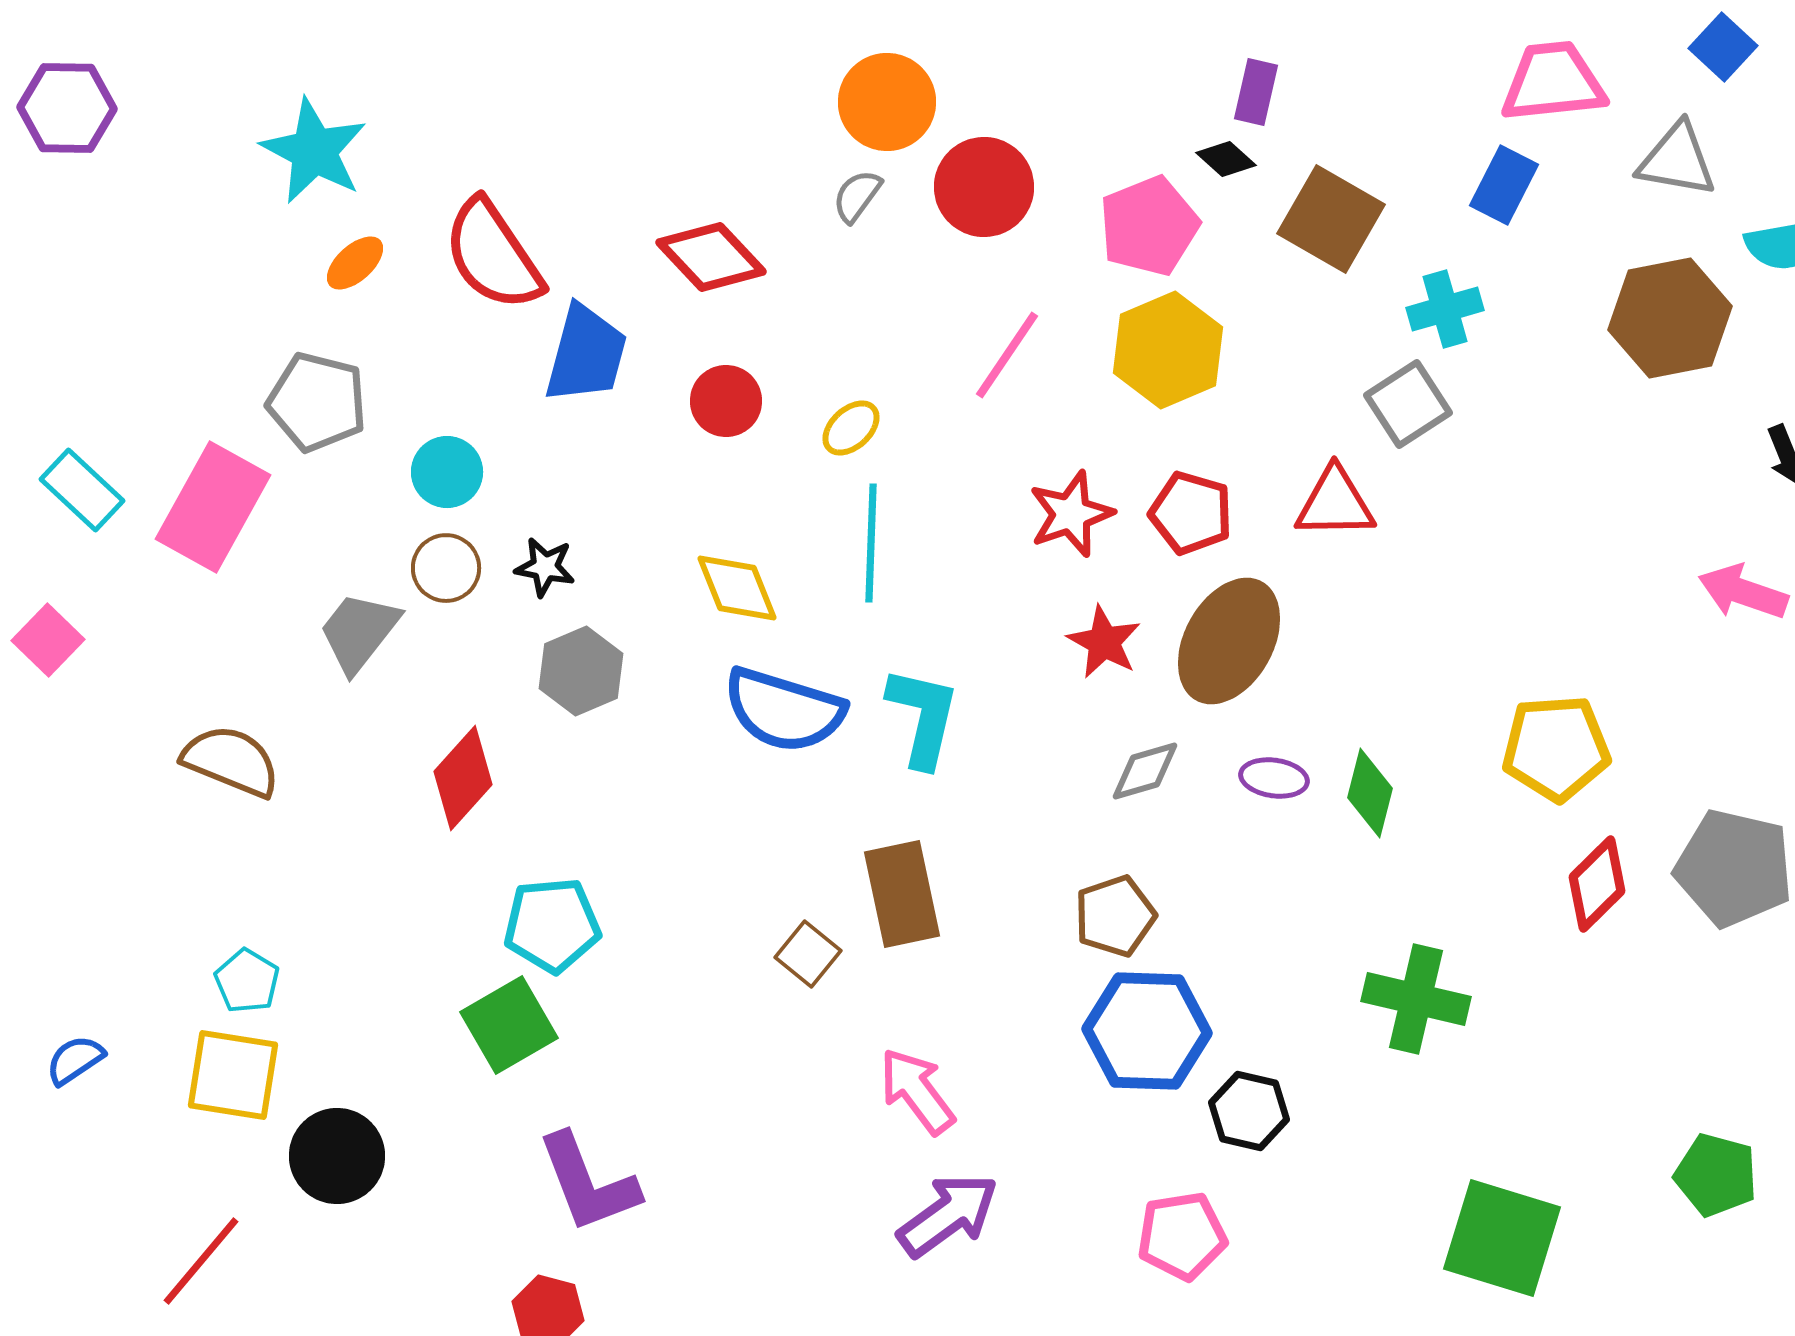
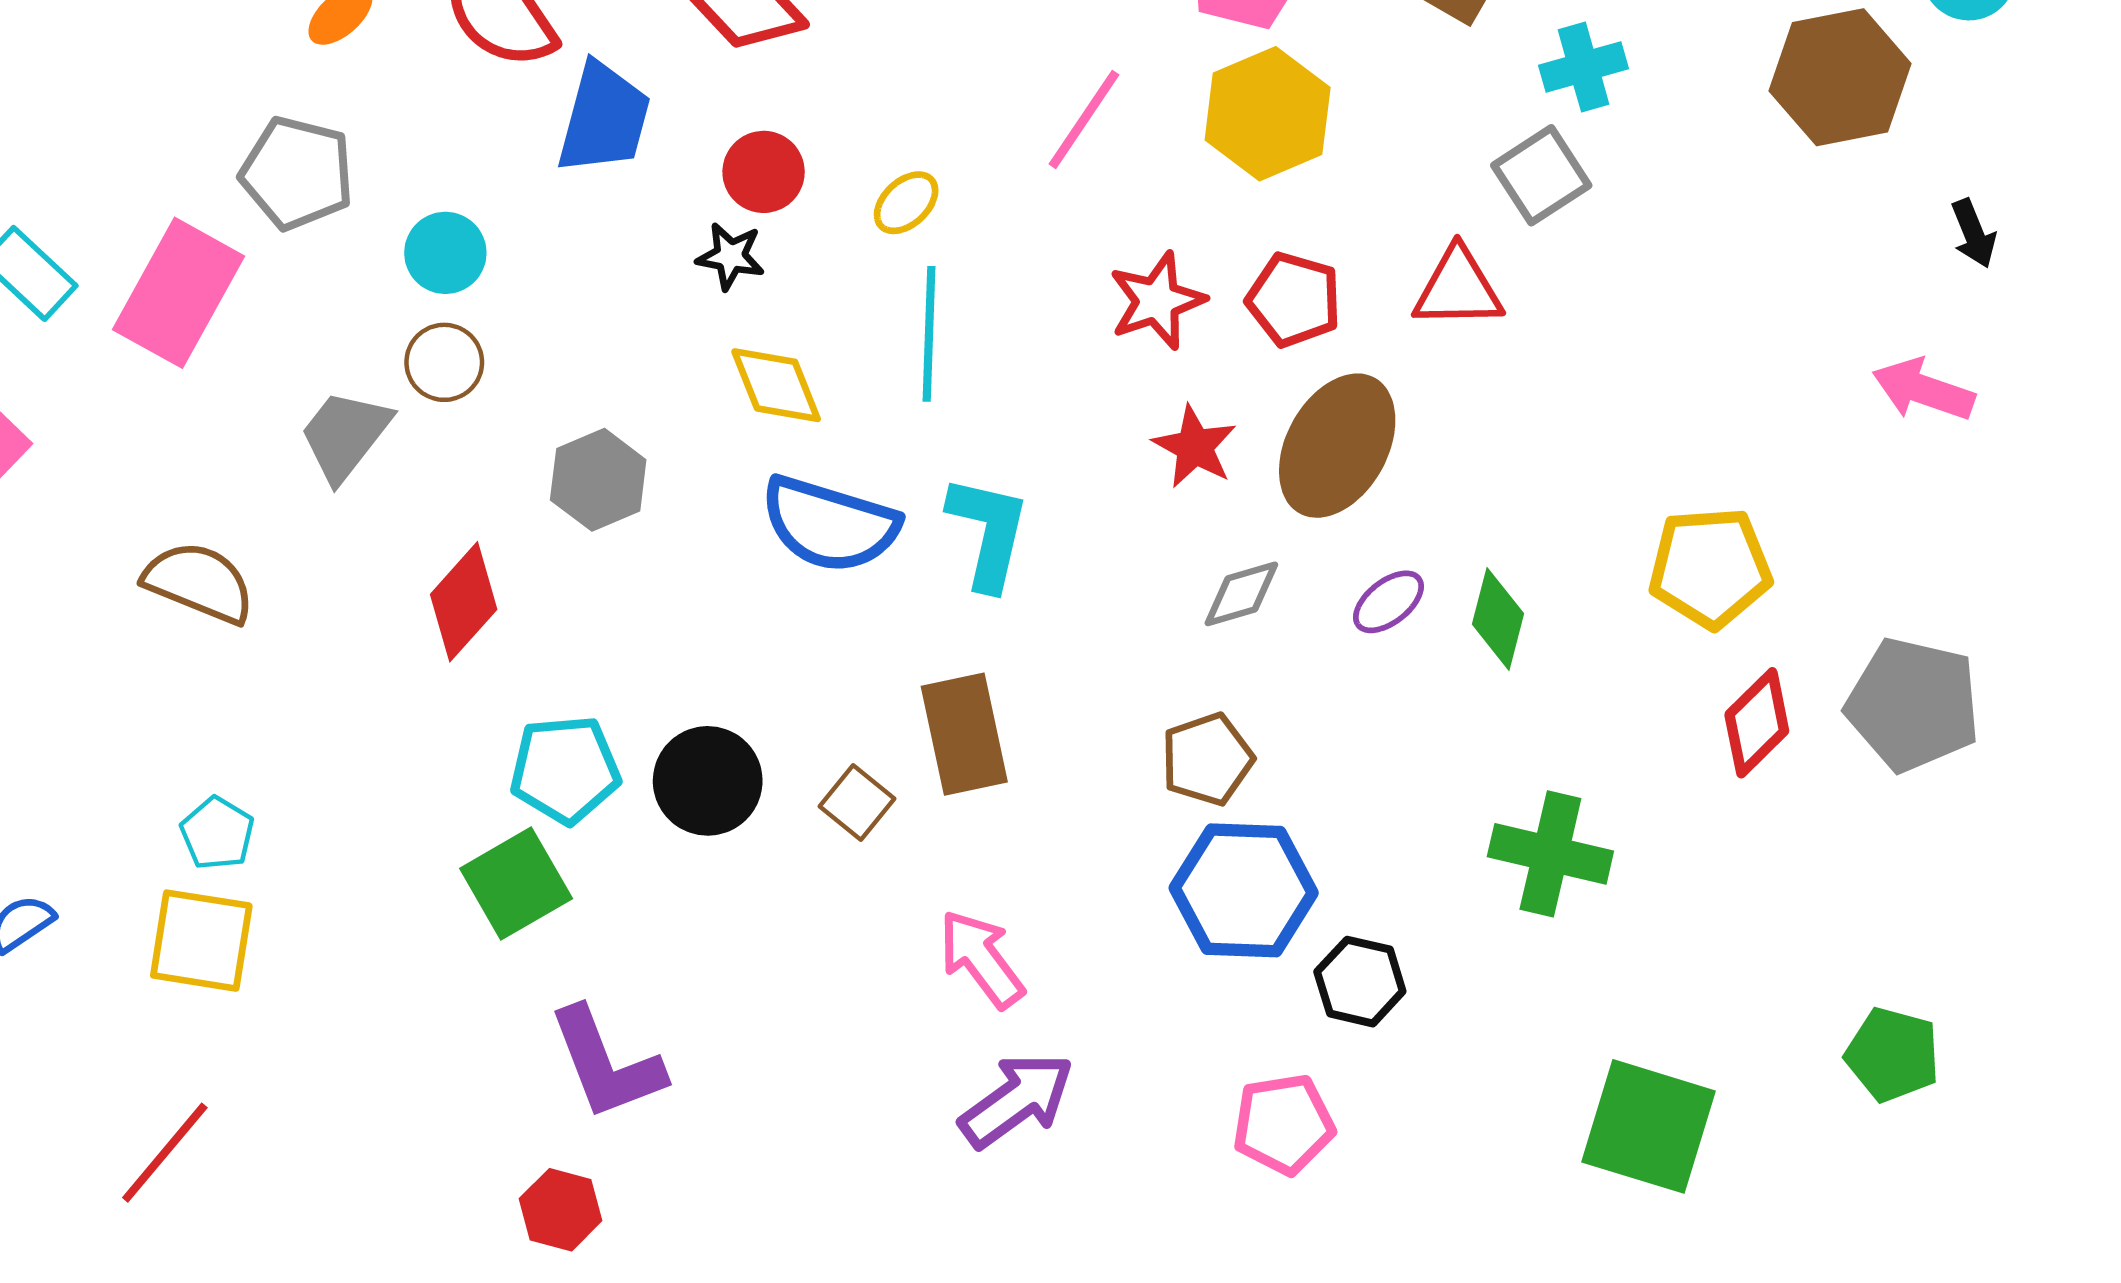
black star: (545, 567) -> (730, 256), moved
purple ellipse: (1274, 778) -> (1388, 602), turned -46
black circle: (337, 1156) -> (708, 781), moved

